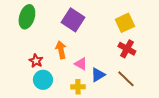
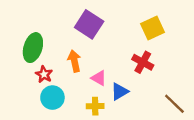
green ellipse: (27, 17) -> (33, 48), moved
red cross: (127, 49) -> (143, 62), moved
brown line: (126, 79) -> (174, 104), moved

